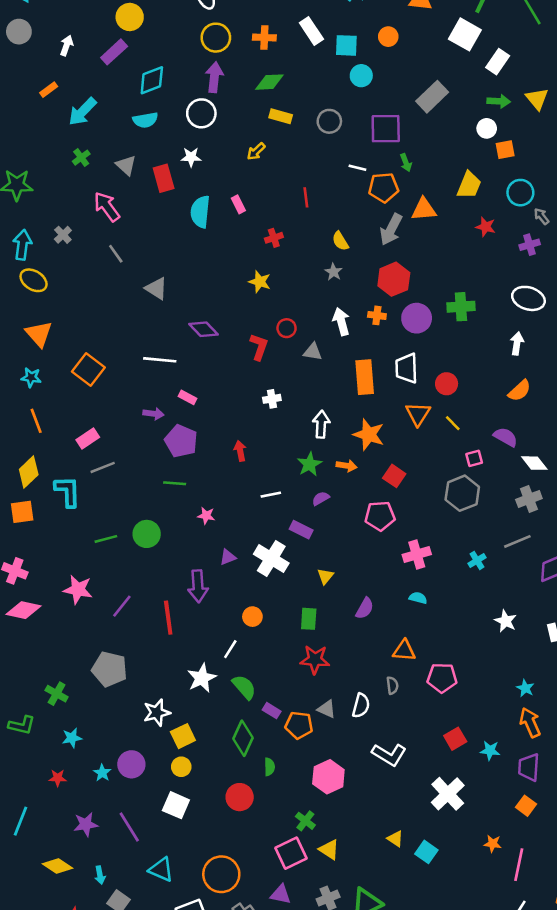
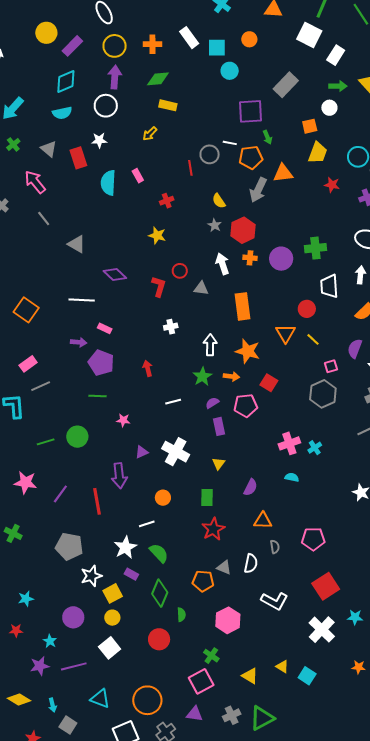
purple rectangle: (114, 52) -> (72, 46), moved
gray circle: (329, 121) -> (210, 154), moved
orange square: (505, 150) -> (310, 126), moved
red hexagon: (394, 279) -> (243, 230), moved
white trapezoid: (406, 368) -> (329, 286), moved
purple semicircle: (506, 437) -> (355, 349), turned -96
pink pentagon: (380, 516) -> (246, 405), moved
purple rectangle: (301, 530) -> (219, 426), moved, turned 54
cyan cross: (477, 560) -> (315, 448), moved
white line: (230, 649) -> (147, 524), turned 42
orange triangle: (404, 651) -> (263, 521), moved
red star: (315, 660) -> (213, 529), turned -30
gray pentagon: (110, 669) -> (69, 546), moved
green cross: (57, 694) -> (13, 533), moved
purple rectangle: (272, 711) -> (131, 574), moved
red square: (455, 739) -> (326, 586), size x1.5
cyan star: (490, 750) -> (355, 617), moved
cyan star: (102, 773) -> (50, 641), moved
white square: (176, 805) -> (110, 648), turned 30
purple line: (129, 827) -> (74, 666), turned -70
yellow triangle: (329, 850) -> (250, 676), moved

